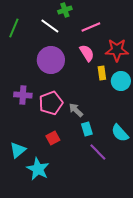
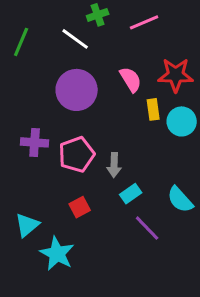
pink line: (91, 27) -> (144, 22), moved
gray arrow: (76, 110) -> (114, 165), turned -133
cyan rectangle: (87, 129) -> (131, 194), turned 72

